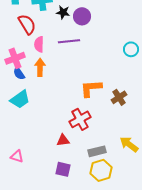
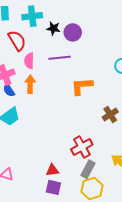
orange L-shape: (91, 88) -> (82, 86), moved
red cross: (80, 119) -> (82, 147), moved
red triangle: (63, 140) -> (52, 170), moved
gray rectangle: (97, 151) -> (88, 169), turned -48

